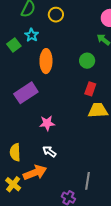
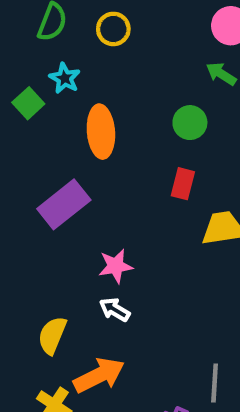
red rectangle: (90, 89) -> (183, 184), moved
white arrow: (49, 151) -> (115, 310), moved
yellow semicircle: (15, 152) -> (52, 335), turned 30

